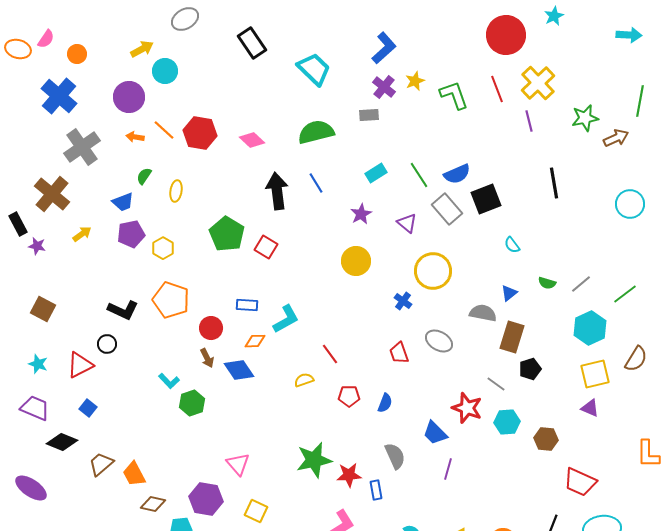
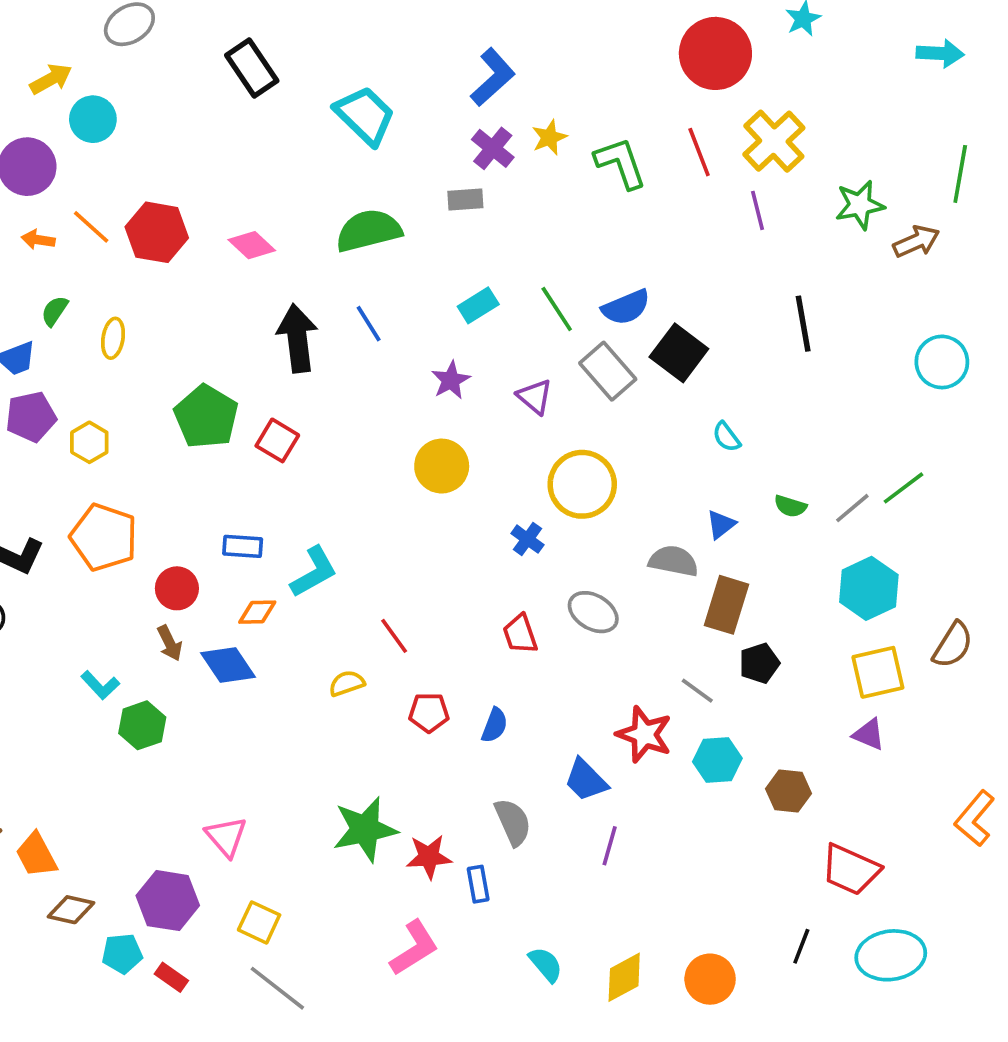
black square: (486, 199) -> (679, 353), turned -32
green line: (625, 294) -> (904, 488), moved
orange L-shape: (648, 454) -> (975, 818), turned 40

